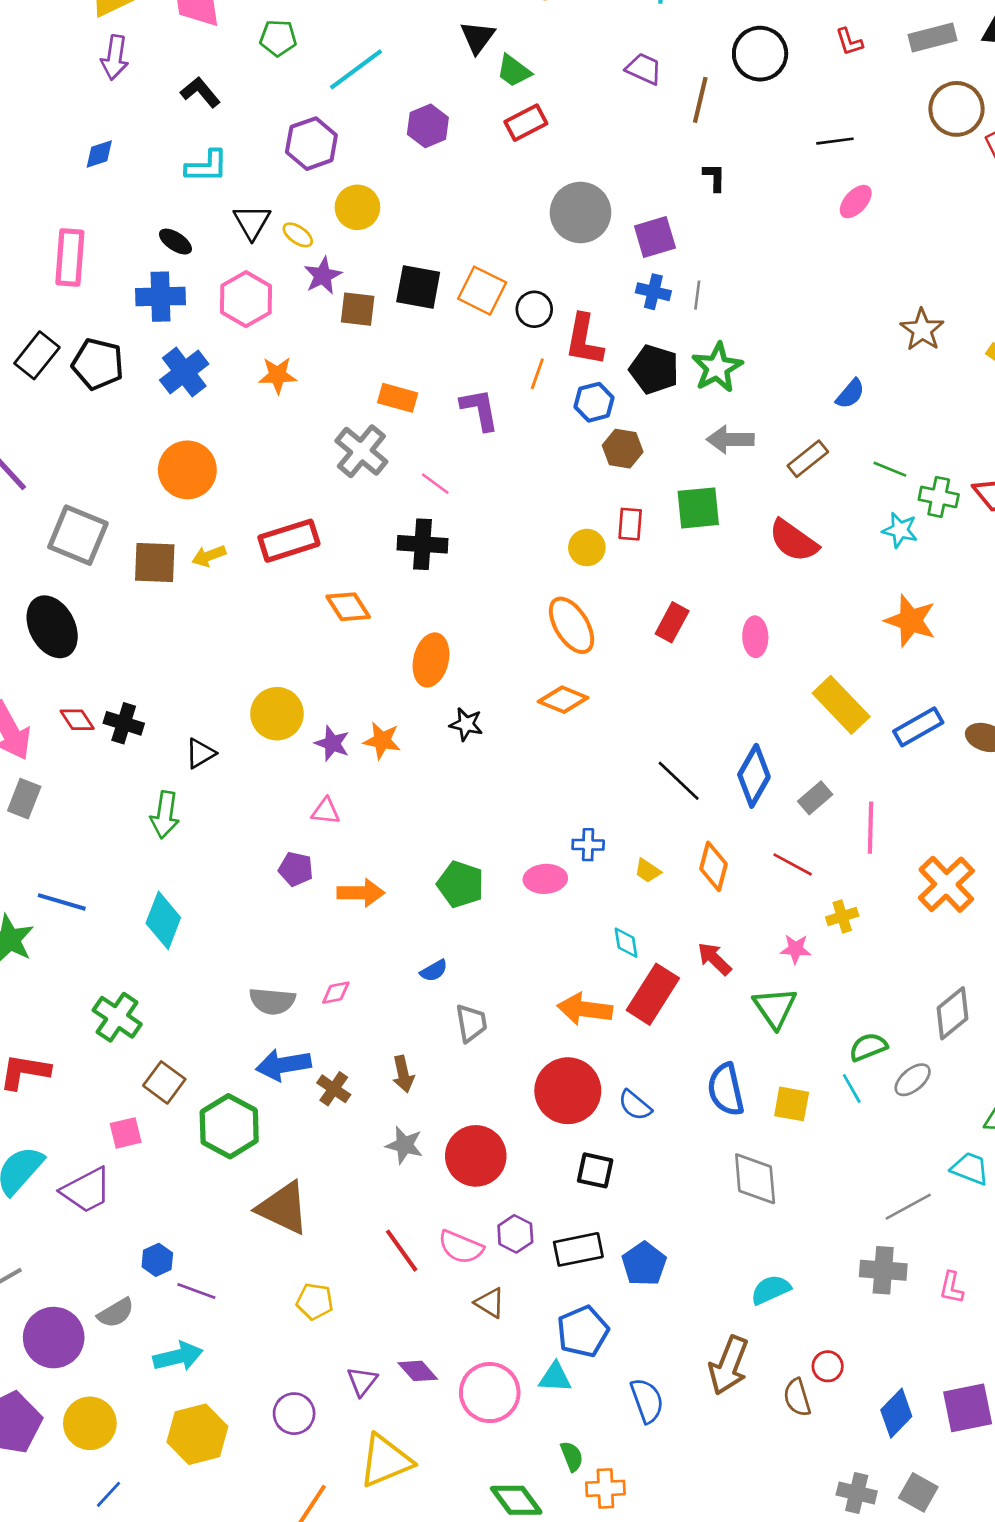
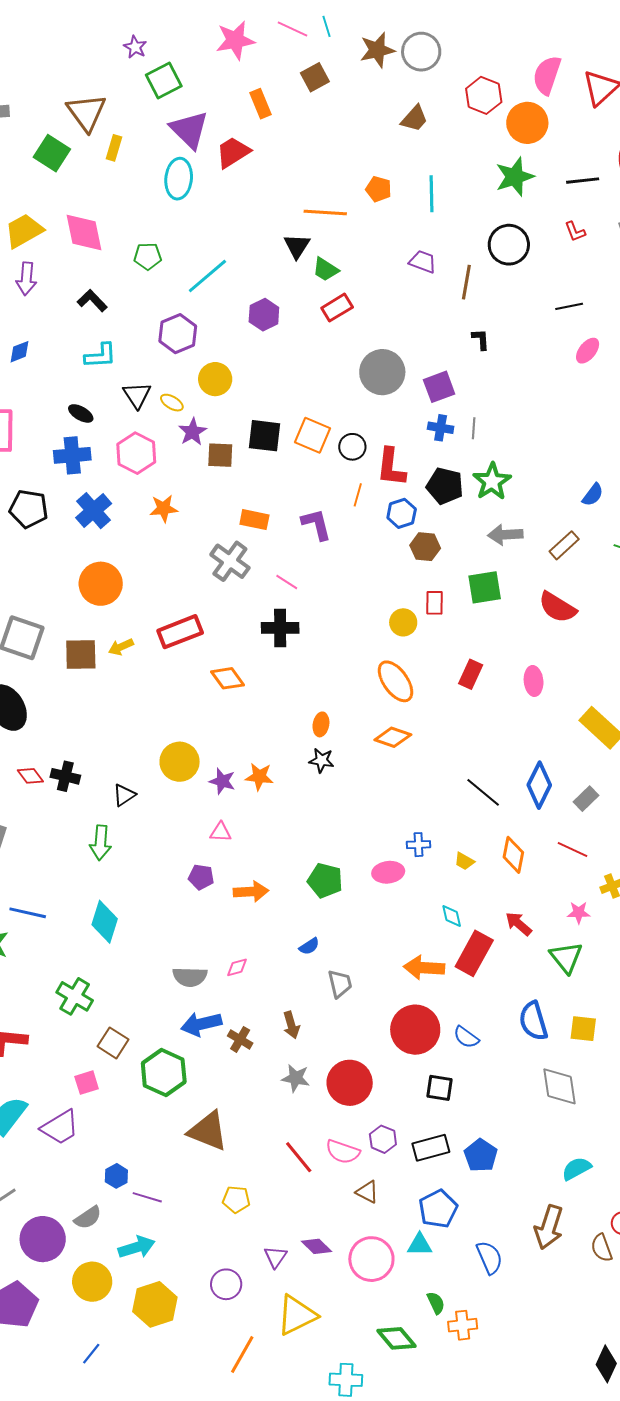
orange ellipse: (431, 660) -> (321, 724), moved, size x0.6
yellow circle: (90, 1423) -> (92, 1282), moved

